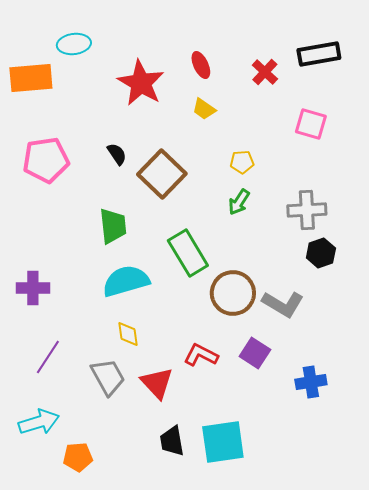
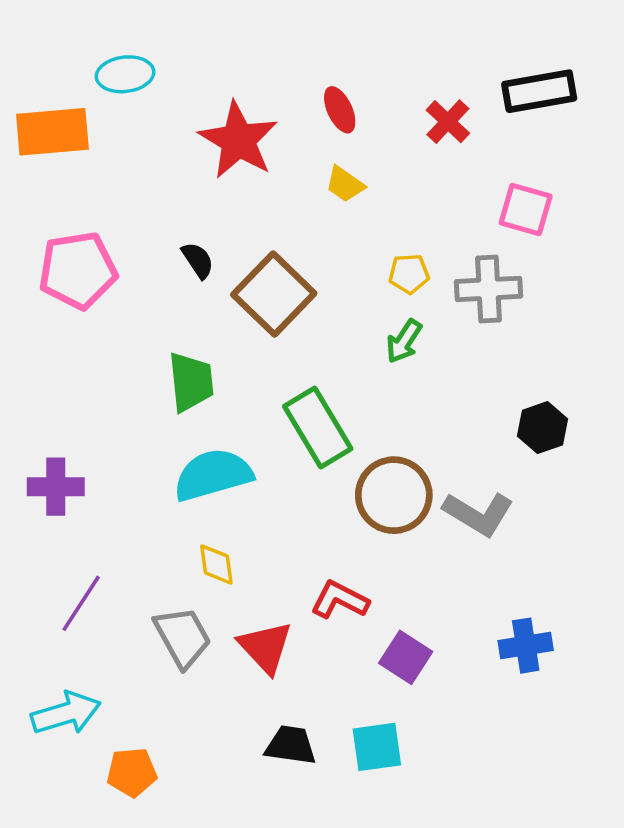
gray cross: (307, 210) -> (488, 289), moved
purple square: (255, 353) -> (406, 657), moved
black trapezoid: (172, 441) -> (291, 745), turned 108
cyan square: (223, 442) -> (377, 747), size x0.7

